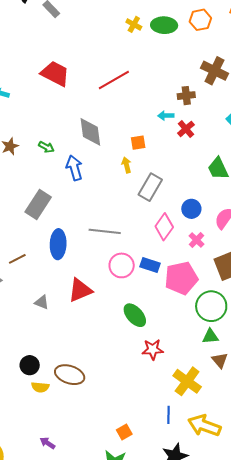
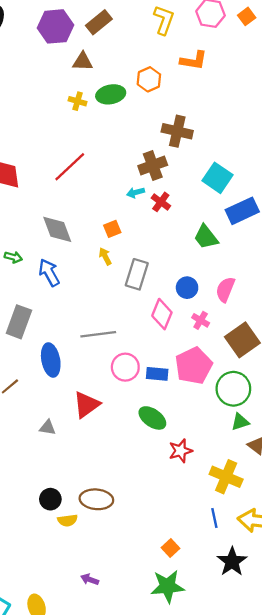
brown cross: (186, 96) -> (153, 165), size x1.4
blue rectangle: (150, 265) -> (157, 374), moved

